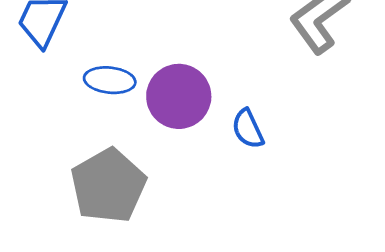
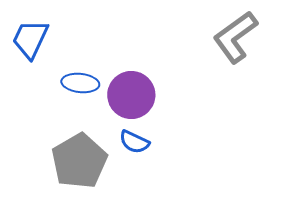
blue semicircle: (248, 129) -> (134, 142), moved, turned -40

